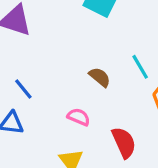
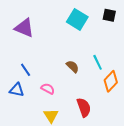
pink semicircle: (79, 117) -> (48, 89), moved

